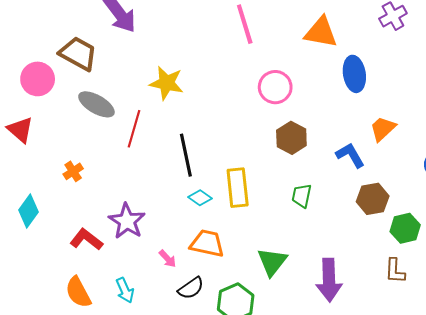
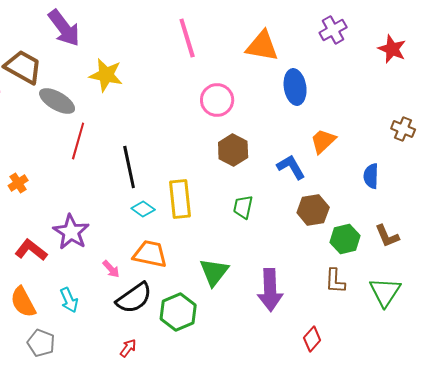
yellow star: (167, 83) -> (106, 75), moved
gray ellipse: (96, 104) -> (57, 101), moved
black semicircle: (191, 288) -> (134, 298), size x1.4

